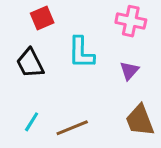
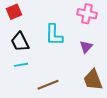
red square: (42, 18) -> (14, 12), moved
cyan line: (32, 122) -> (21, 65), moved, turned 48

